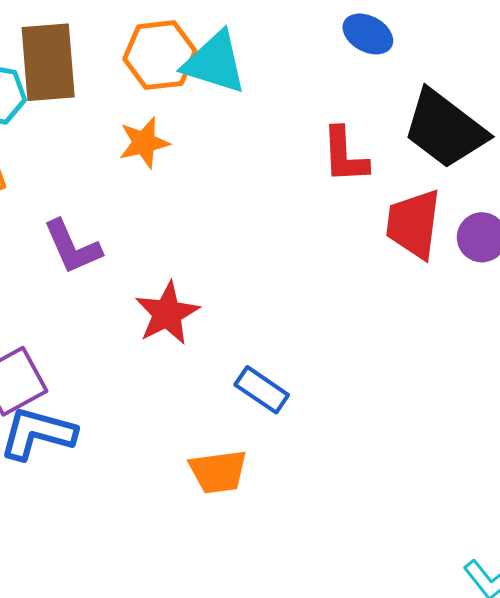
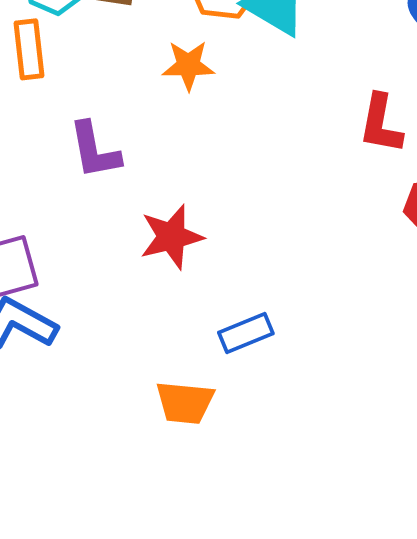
blue rectangle: (262, 390) -> (246, 333), turned -70

